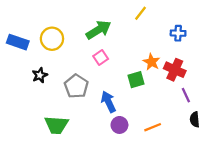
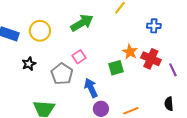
pink square: (101, 58) -> (79, 57), moved
purple line: (186, 95) -> (173, 70), moved

